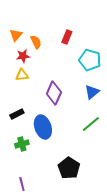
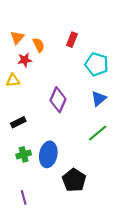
yellow triangle: (22, 75) -> (13, 80), moved
blue ellipse: (43, 127) -> (48, 154), moved, turned 30

